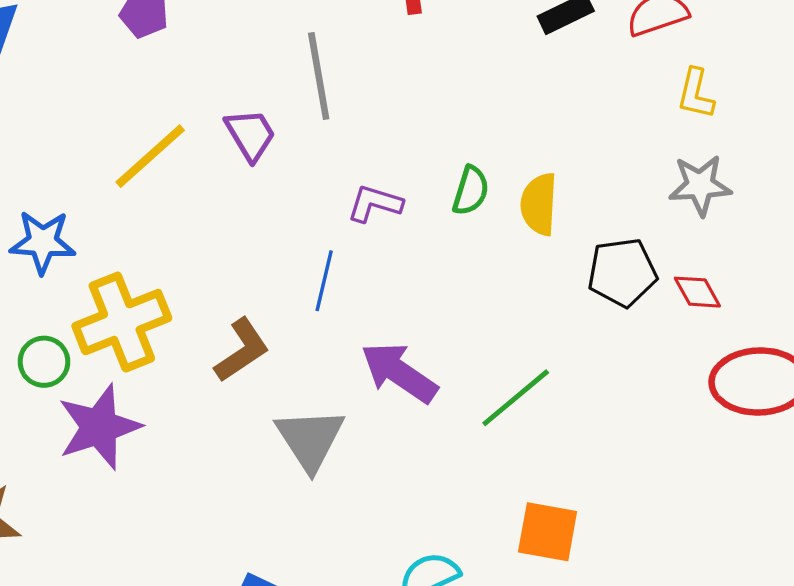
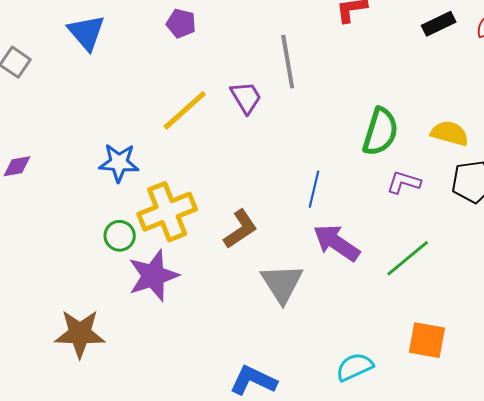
green semicircle: (471, 191) -> (380, 132), size x1.6
purple L-shape: (375, 204) -> (404, 182), moved
yellow semicircle: (539, 204) -> (450, 133), moved, turned 102
blue line: (324, 281) -> (314, 189), moved

